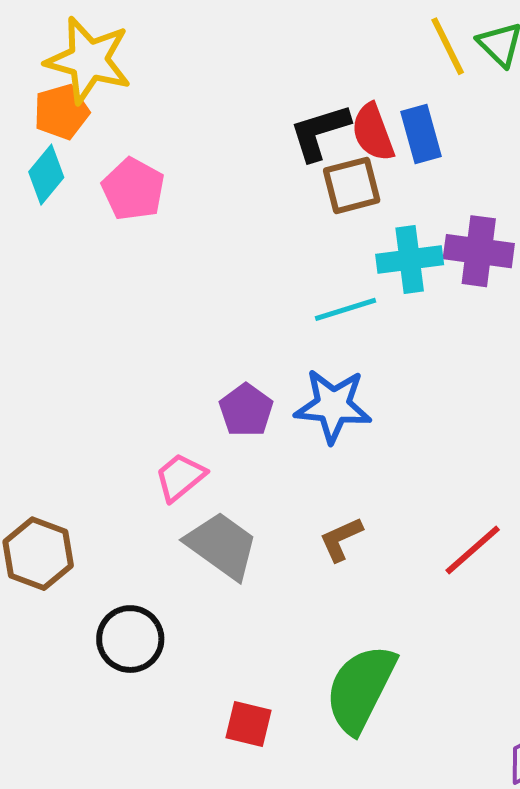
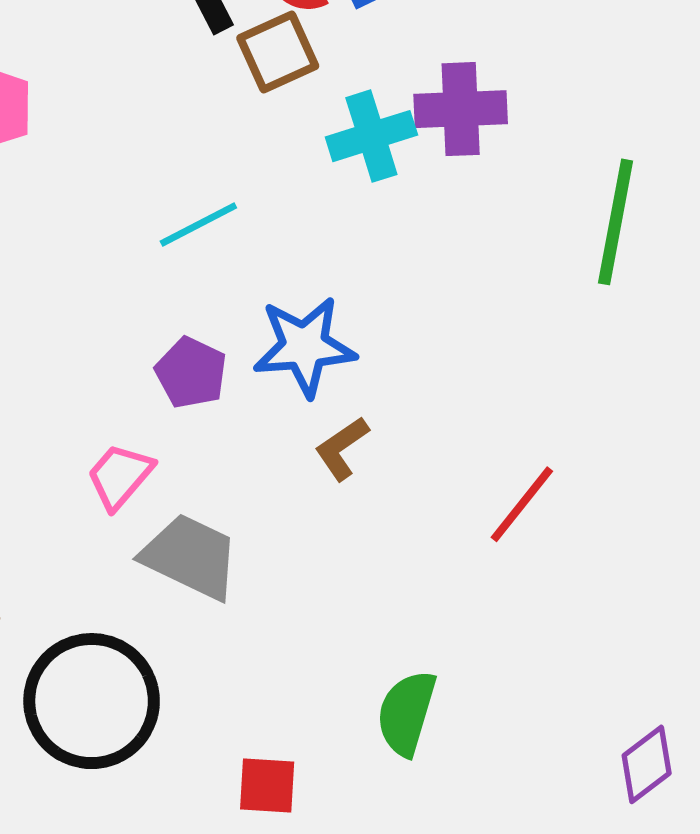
cyan line: (345, 309) -> (198, 224), moved
brown L-shape: (341, 539) -> (342, 448), moved
black circle: (130, 639) -> (92, 701), size x1.5
green semicircle: (361, 689) -> (406, 713), size x0.7

